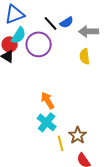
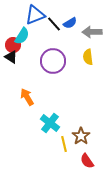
blue triangle: (15, 14) -> (35, 15), moved
purple circle: (39, 44) -> (53, 61), moved
orange arrow: (48, 100) -> (27, 97), moved

